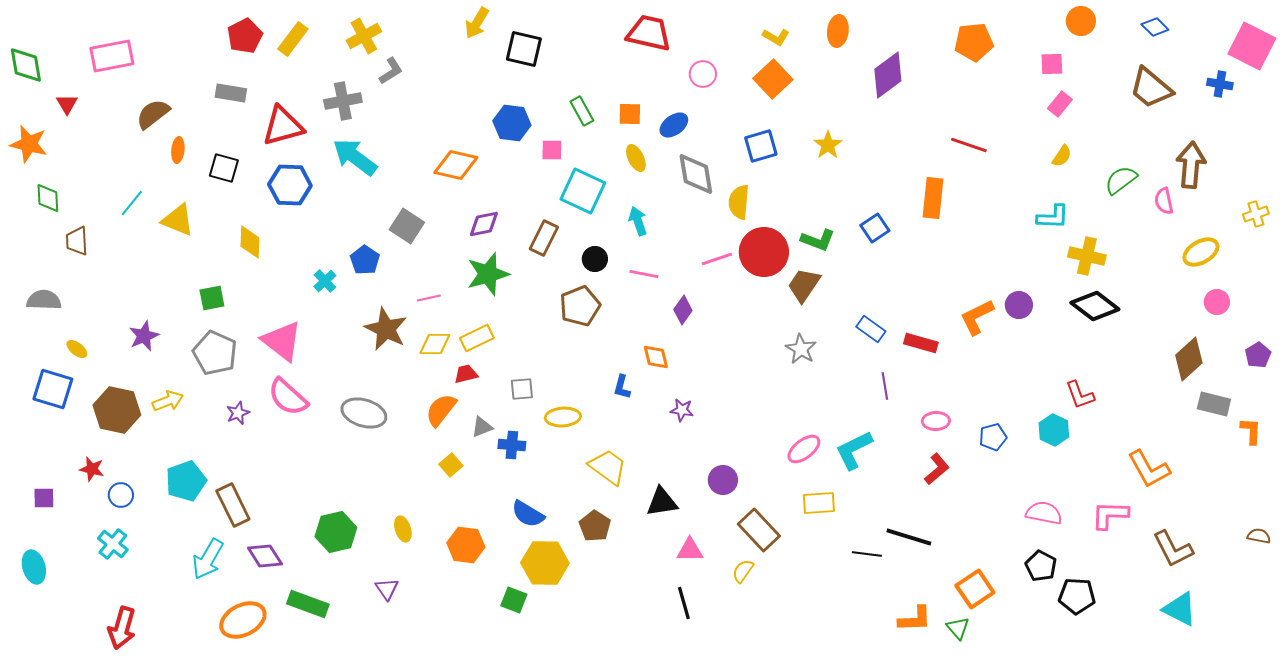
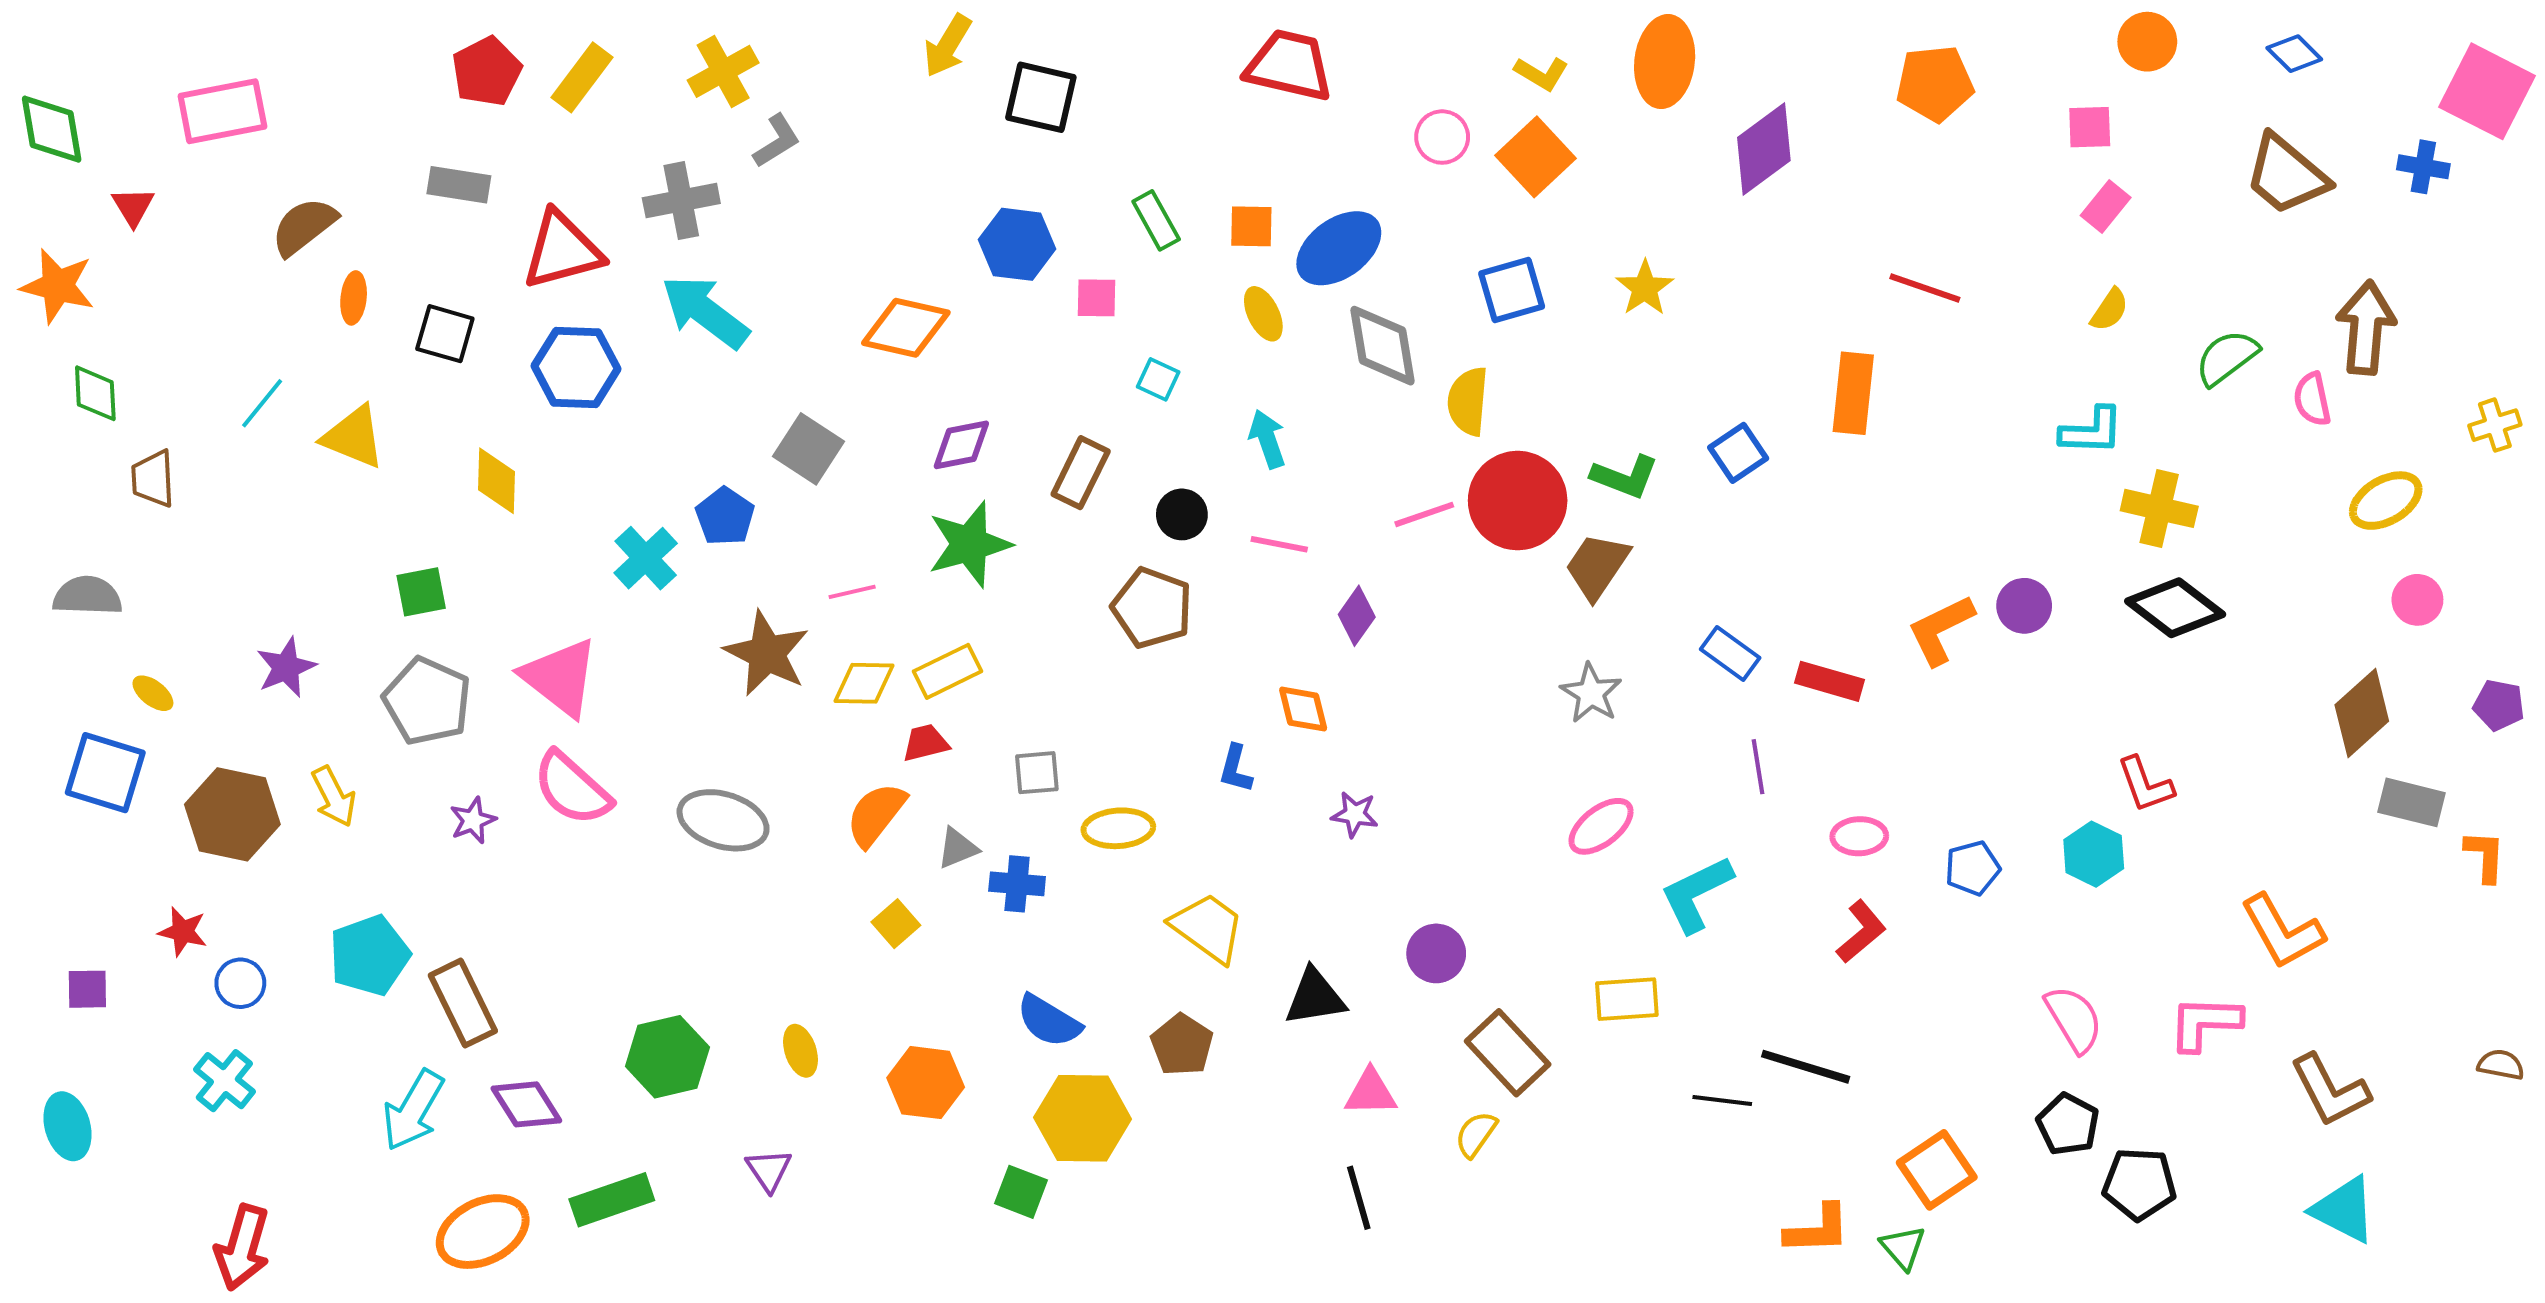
orange ellipse: (838, 31) -> (1665, 62), size x1.4
pink circle: (703, 74) -> (1442, 137), moved
blue ellipse: (674, 125) -> (1339, 248), size x1.5
cyan square: (583, 191) -> (1158, 379), size x0.5
cyan cross: (325, 281) -> (646, 558), size x1.4
brown pentagon: (580, 306) -> (1152, 608), turned -30
purple pentagon: (1258, 355) -> (2499, 705), turned -30
yellow arrow: (168, 401) -> (334, 797), turned 84
pink ellipse: (804, 449) -> (1601, 826), moved
pink semicircle: (1044, 513) -> (2074, 1019), turned 48
green rectangle: (308, 604) -> (612, 1200), turned -39

